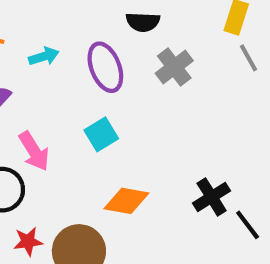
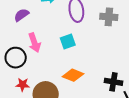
gray cross: (174, 67) -> (109, 17), turned 30
black cross: (212, 197) -> (113, 82), turned 30

